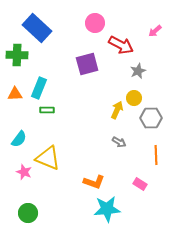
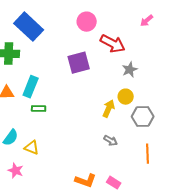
pink arrow: (155, 31) -> (147, 21), moved
yellow triangle: (48, 158) -> (32, 148), moved, size x0.6
pink rectangle: (140, 184) -> (114, 183), moved

